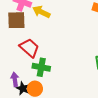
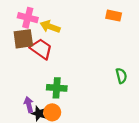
red trapezoid: (29, 48) -> (41, 49), moved

